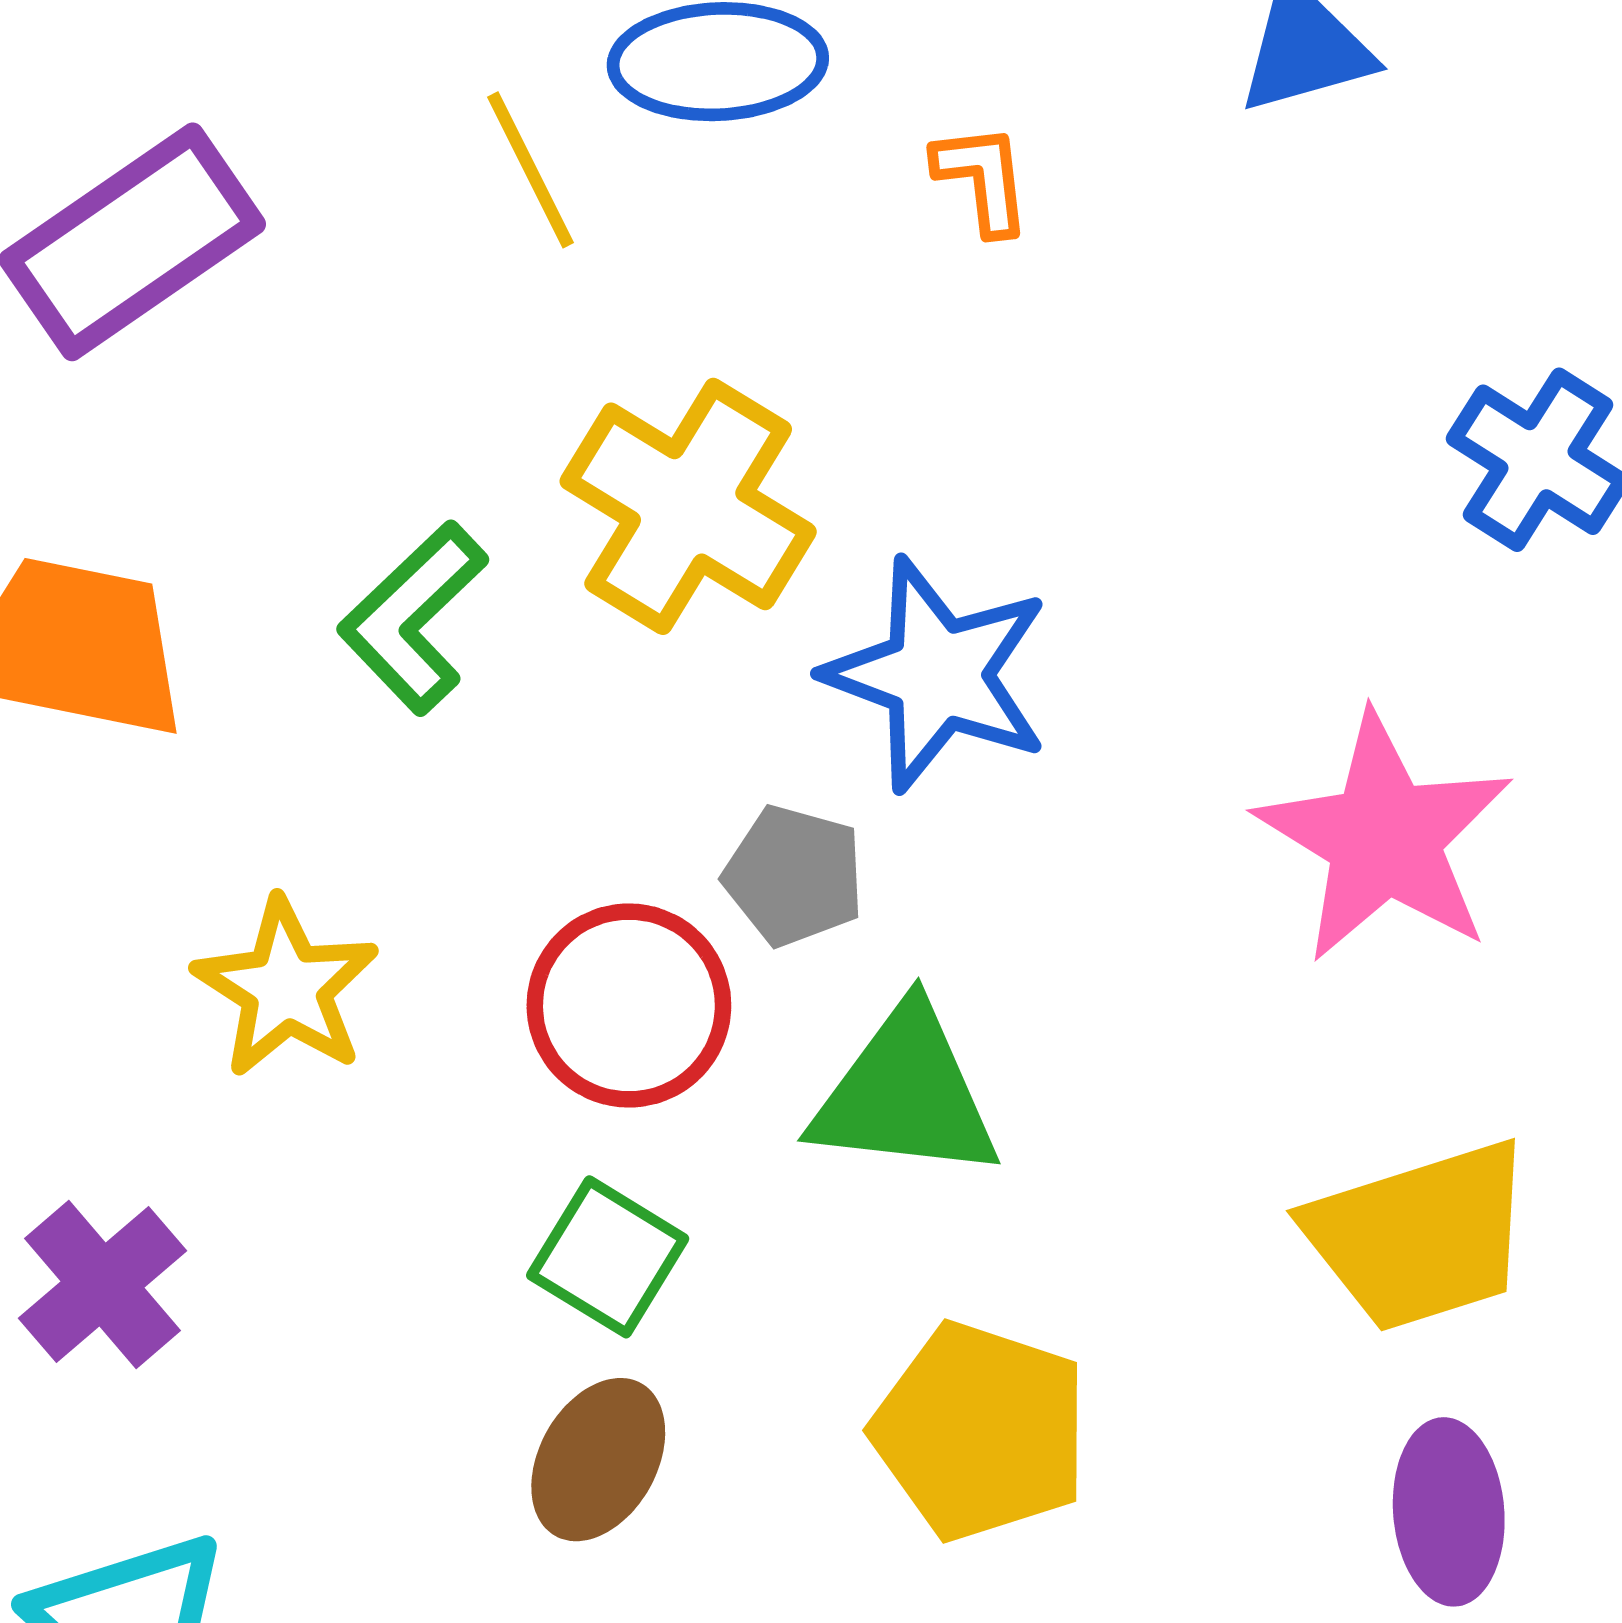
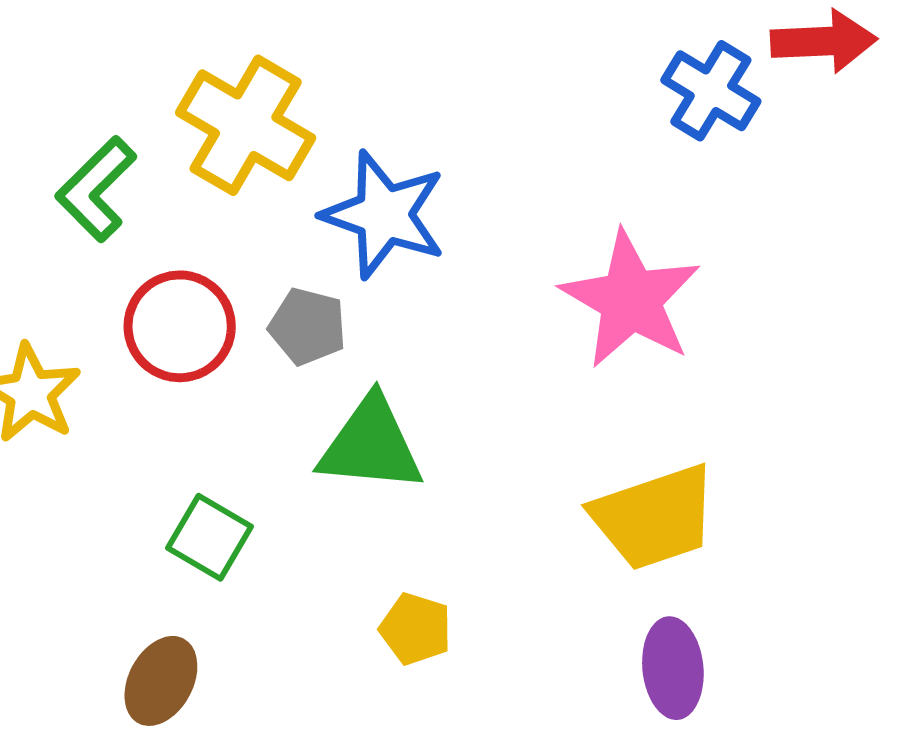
red circle: (629, 1006) -> (180, 326), moved
yellow pentagon: (981, 1431) -> (416, 629), size x0.6
brown ellipse: (598, 1460) -> (161, 681), moved

